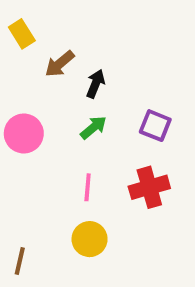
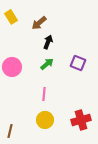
brown arrow: (60, 64) -> (39, 23), moved
red cross: (149, 187) -> (81, 120), moved

